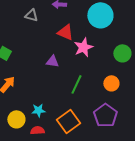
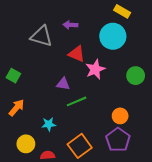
gray triangle: (31, 15) -> (41, 36), size x1.6
orange circle: (111, 83) -> (120, 116), moved
green line: (76, 84) -> (77, 101), moved, turned 42
cyan star: (38, 110) -> (49, 124), moved

